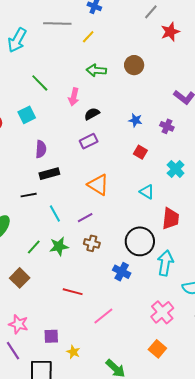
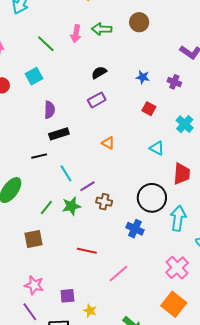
pink arrow: (74, 97) -> (76, 34), moved
orange triangle: (98, 185) -> (108, 143), size x0.6
purple line: (85, 218) -> (87, 186), moved
brown square: (20, 278) -> (33, 239), turned 36
orange square: (157, 349) -> (174, 304), size x1.4

